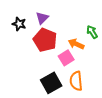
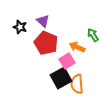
purple triangle: (42, 18) -> (43, 21), turned -32
black square: (51, 83) -> (61, 78), moved

